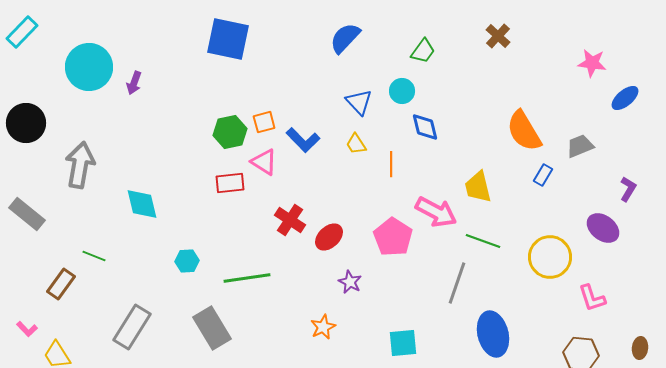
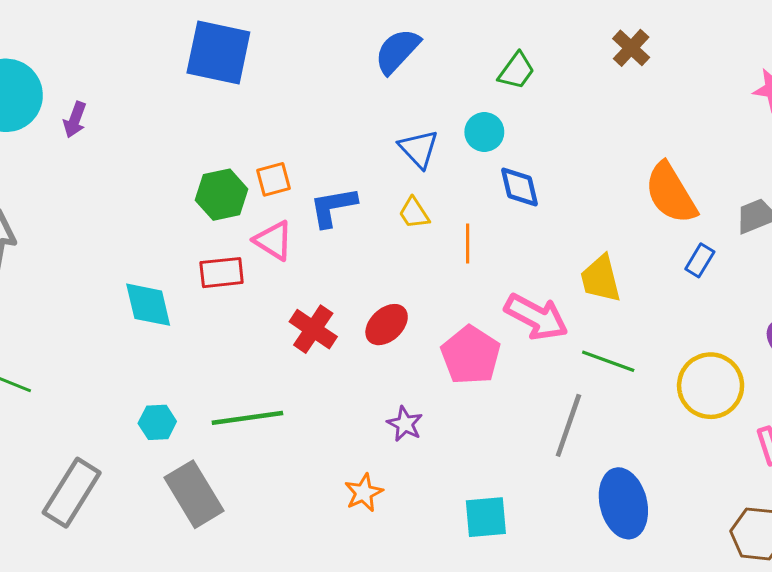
blue L-shape: (303, 140) -> (333, 207), turned 124
cyan diamond: (142, 204) -> (148, 305), moved
red ellipse: (329, 237) -> (387, 325), moved
cyan hexagon: (187, 261) -> (157, 422), moved

